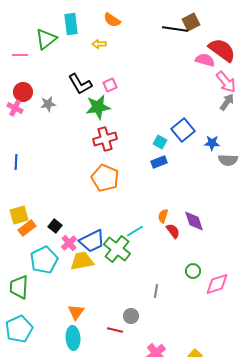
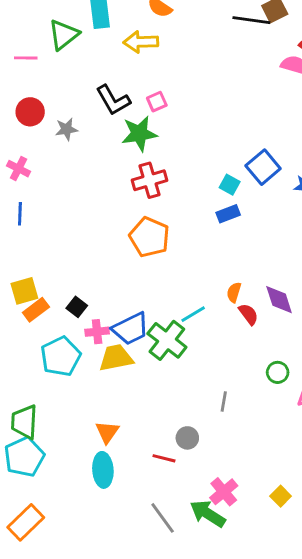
yellow arrow: (99, 44) -> (141, 42), size x1.6
pink cross: (15, 108) -> (18, 169), moved
pink cross: (69, 243) -> (97, 332), turned 35
green trapezoid: (19, 287) -> (24, 422), moved

